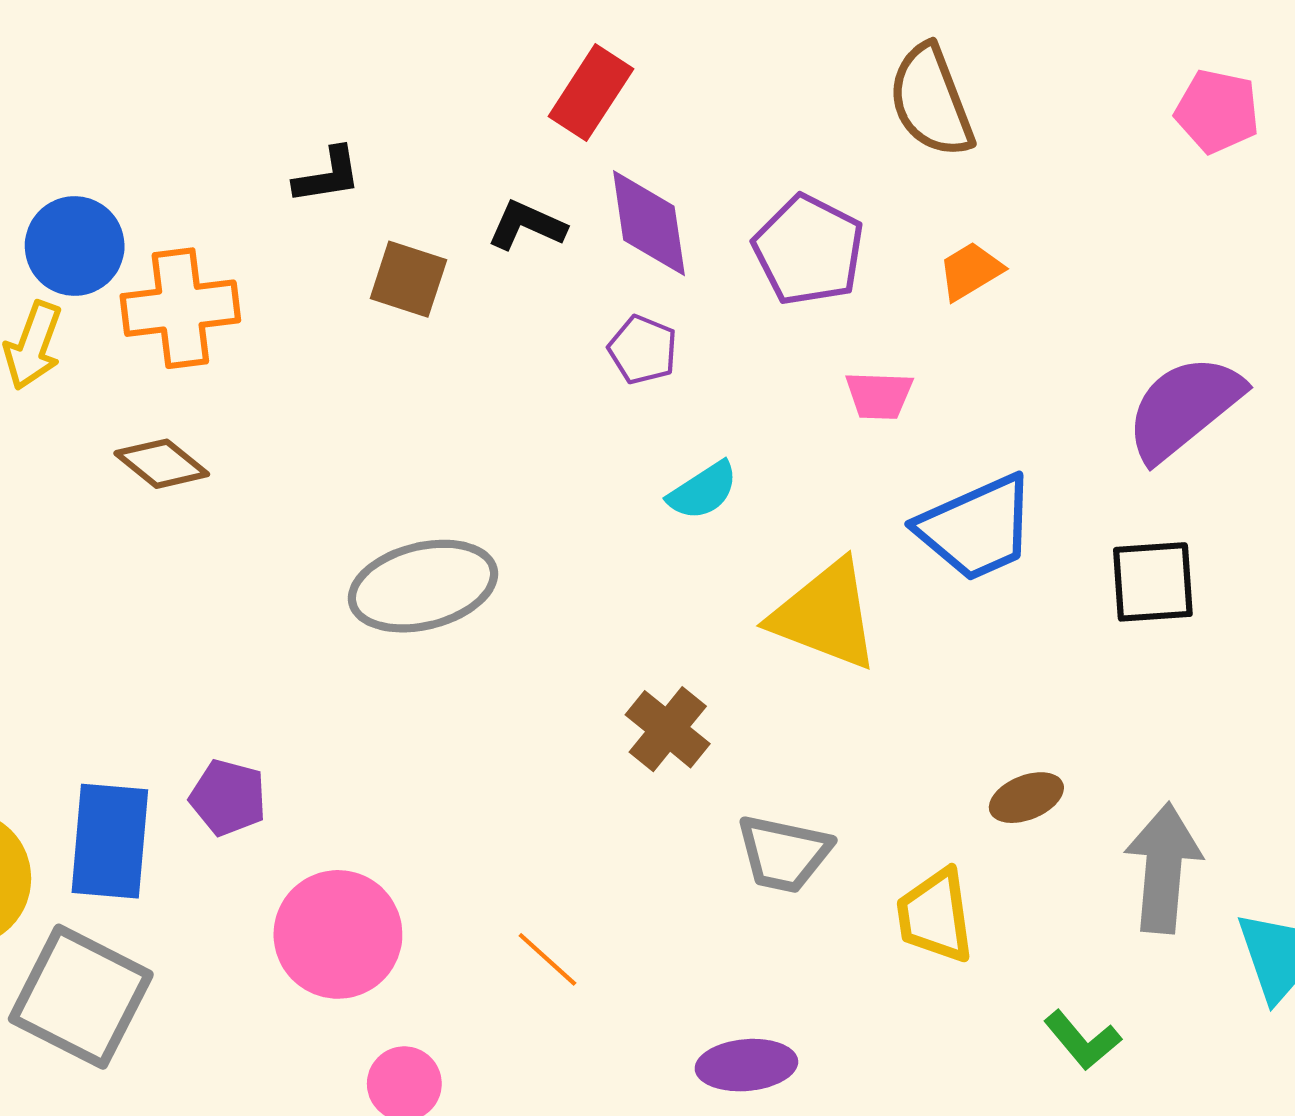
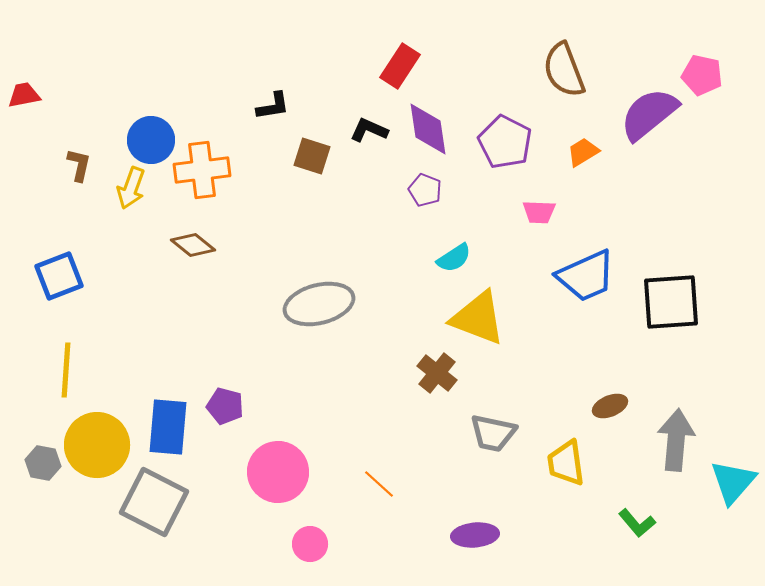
purple semicircle: (1184, 408) -> (649, 114), moved
black square: (1153, 582) -> (671, 302), size x1.4
yellow triangle: (825, 615) -> (478, 318), moved

